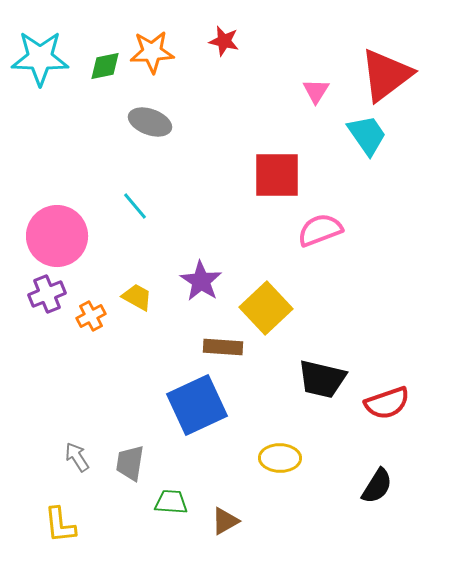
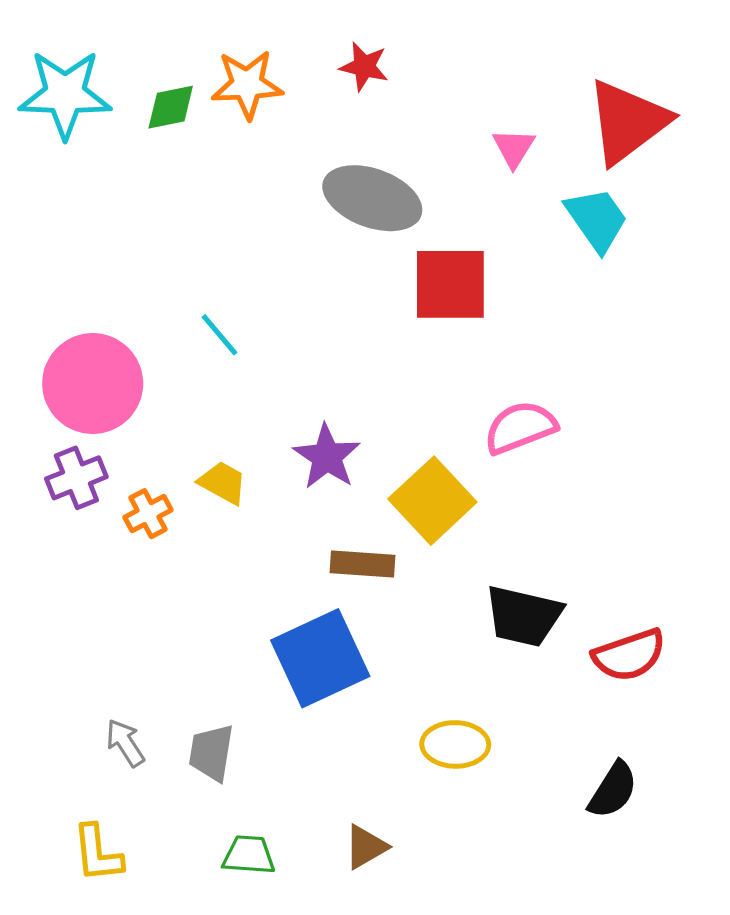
gray ellipse: (150, 122) -> (372, 198), moved, size x1.4
pink semicircle: (320, 230) -> (520, 427), moved
green trapezoid: (171, 502) -> (249, 855), moved

